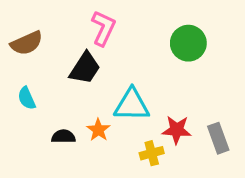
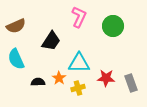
pink L-shape: (103, 28) -> (79, 17), moved
cyan semicircle: (27, 98) -> (16, 59), size x1.5
yellow cross: (152, 153) -> (78, 88), moved

